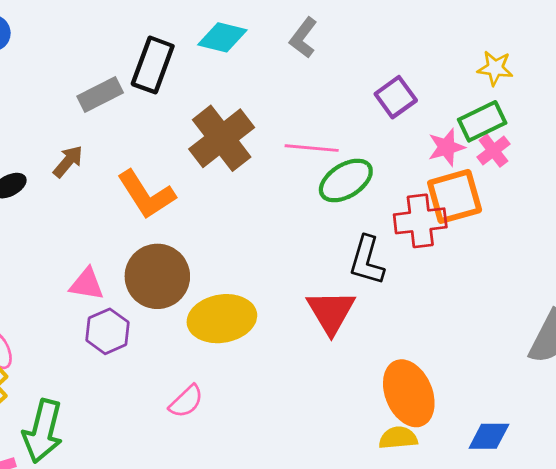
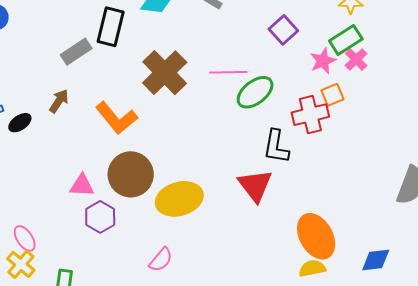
orange square: (455, 196) -> (332, 95), size x0.6

